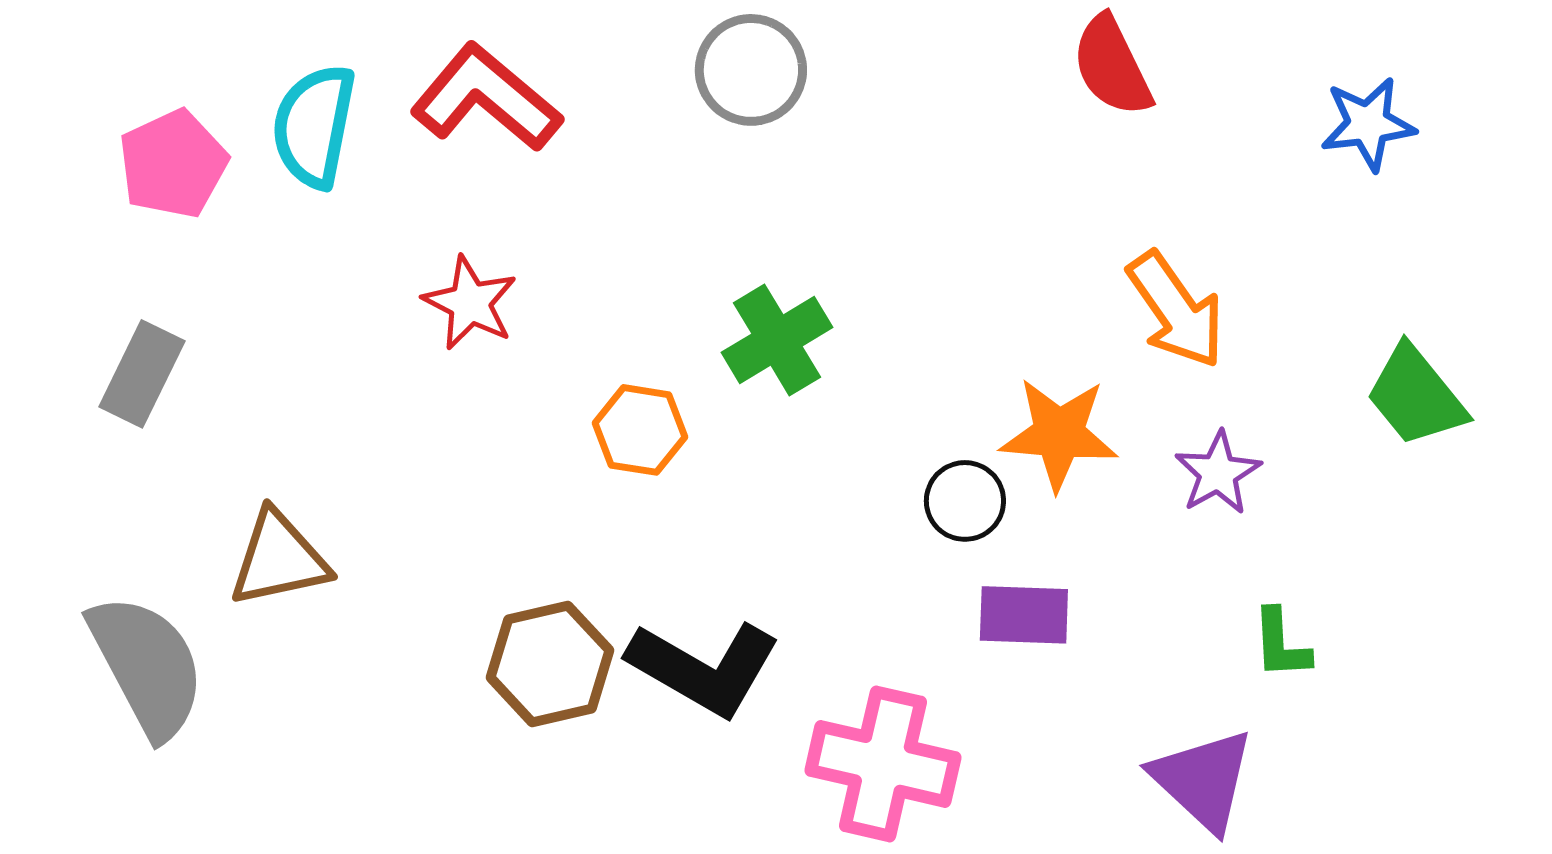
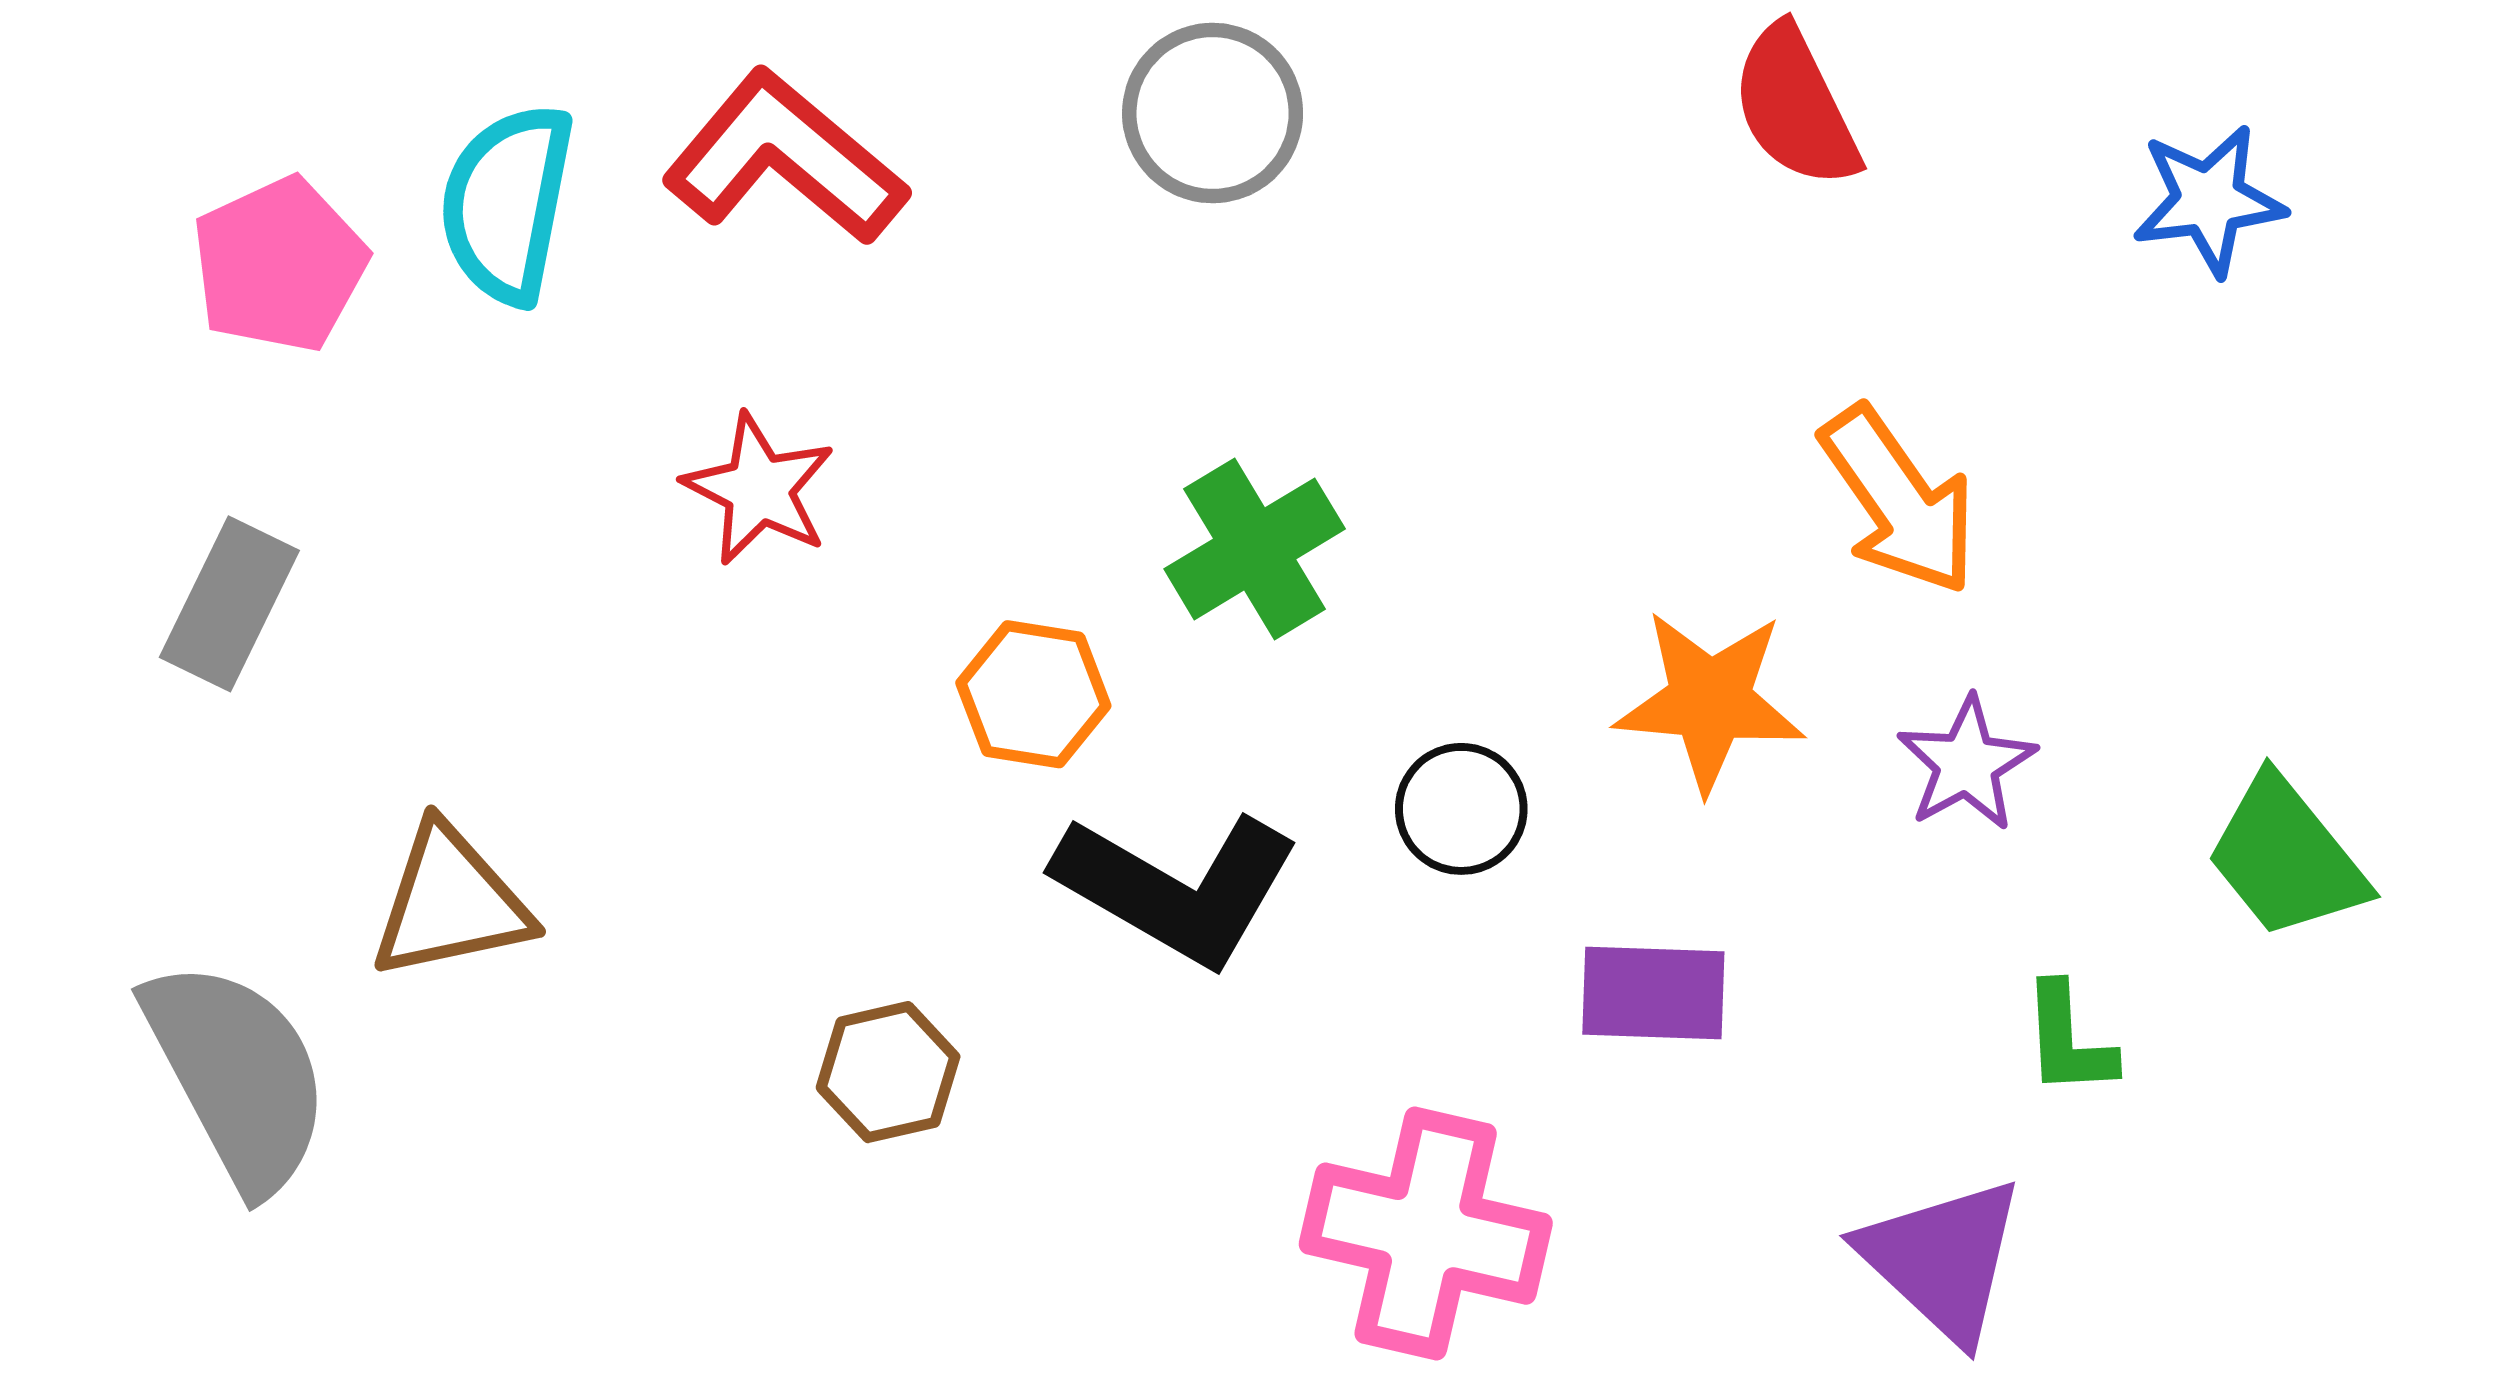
green trapezoid: (1416, 396) -> (2286, 857), moved
black circle: (965, 501) -> (1461, 809), moved
brown hexagon: (550, 664) -> (888, 1072), size x0.7
black L-shape: (704, 668) -> (1177, 888), moved

